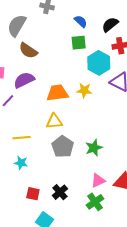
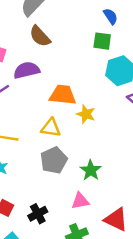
yellow star: (84, 90) -> (86, 114), moved
green star: (94, 148) -> (91, 170), turned -30
pink triangle: (98, 180) -> (80, 201), moved

